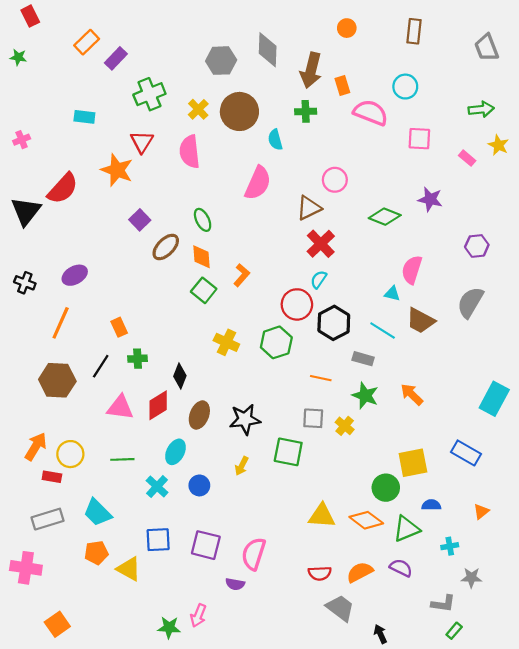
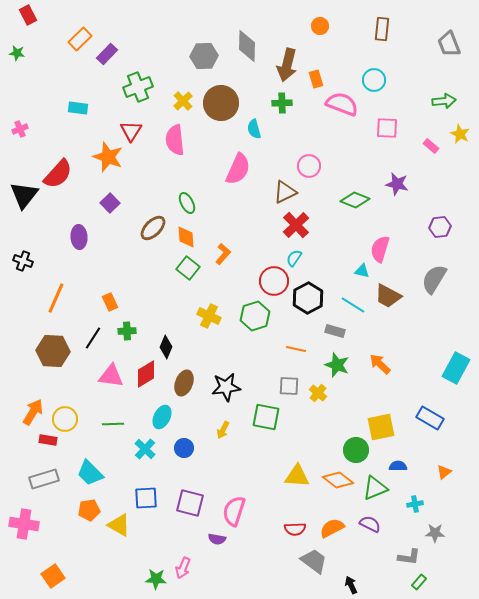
purple square: (140, 220) -> (110, 203), moved
purple ellipse: (75, 275) -> (79, 237), moved, turned -65

